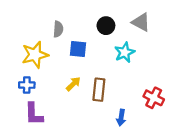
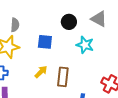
gray semicircle: (58, 29) -> (15, 25), moved
cyan star: (125, 52) -> (85, 45), turned -30

